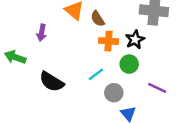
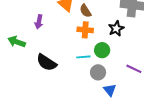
orange cross: (109, 41) -> (85, 30), moved
green circle: (129, 64) -> (102, 50), moved
cyan line: (96, 74) -> (83, 57), turned 32

